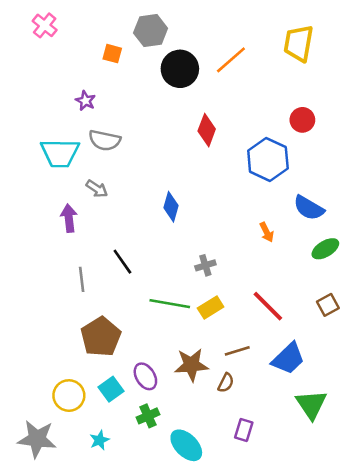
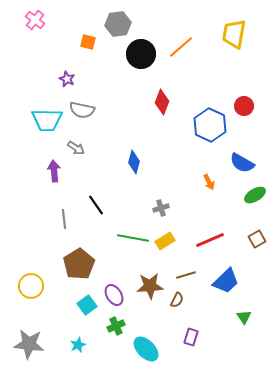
red circle: (302, 120) -> (244, 106), moved
red line: (268, 306) -> (210, 240), turned -68
yellow circle: (69, 396) -> (31, 286), moved
green triangle: (311, 404) -> (244, 317), size x0.6

